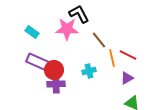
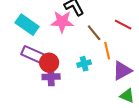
cyan rectangle: (32, 32) -> (27, 25), size x1.6
red line: (128, 55) -> (123, 25), moved
purple triangle: (127, 78) -> (122, 71), size x1.5

